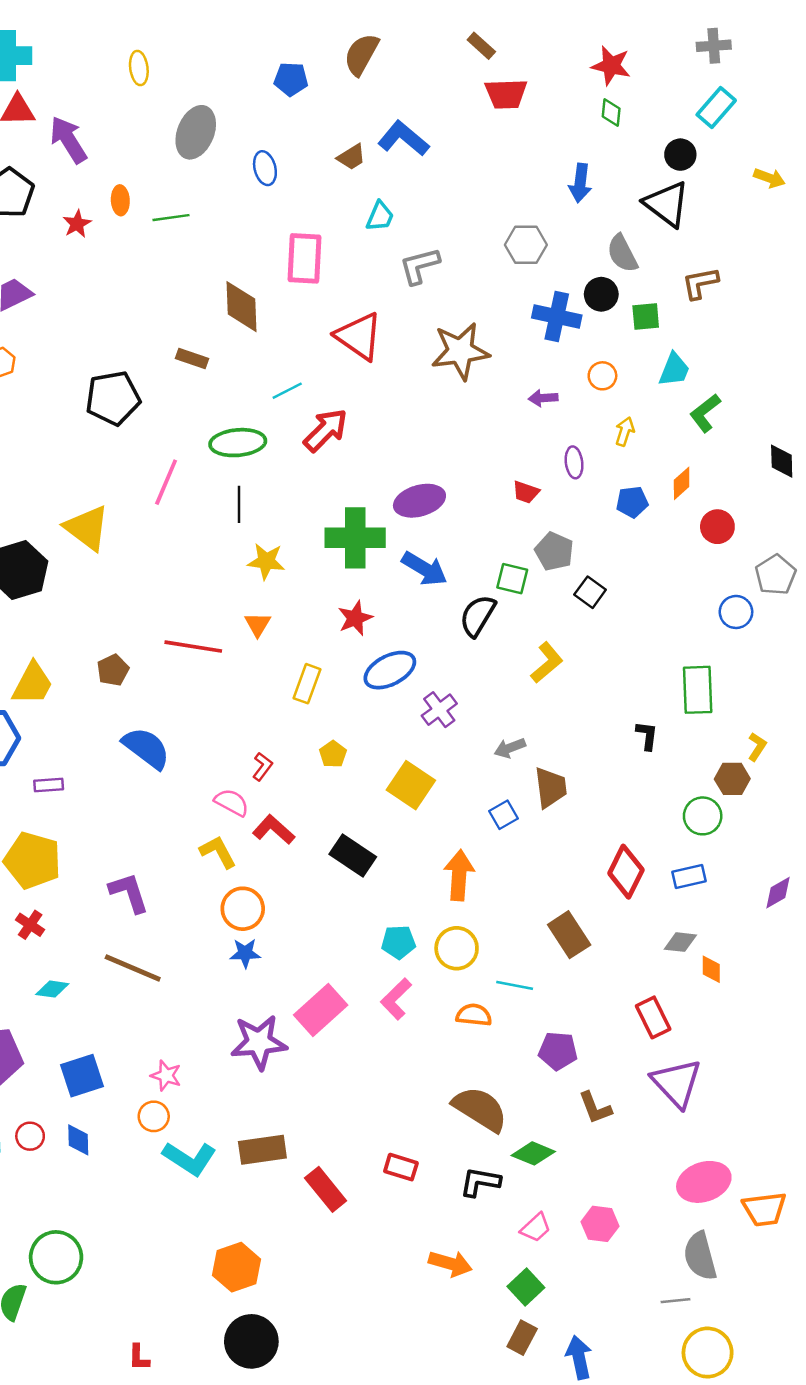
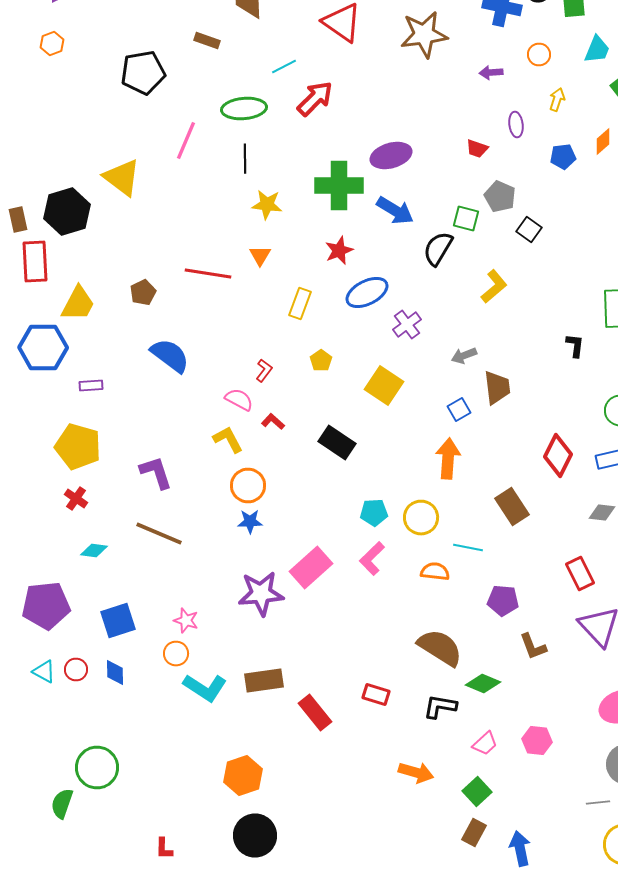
red L-shape: (274, 830) -> (273, 422), size x0.7
orange arrow: (459, 875) -> (448, 458), moved

